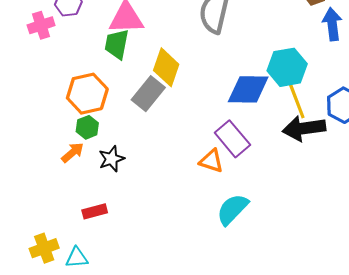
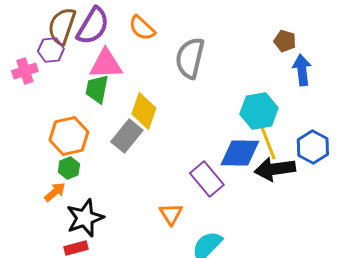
blue diamond: (248, 89) -> (240, 153), moved
black star: (111, 159) -> (85, 218), moved, size x1.5
orange triangle: (211, 161) -> (171, 214), moved, turned 40

